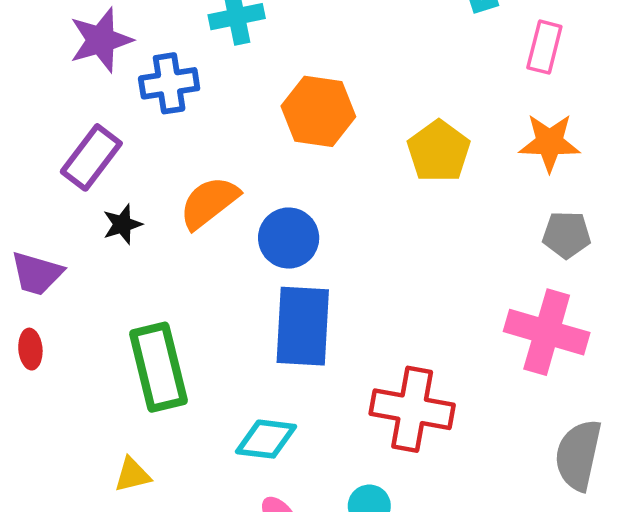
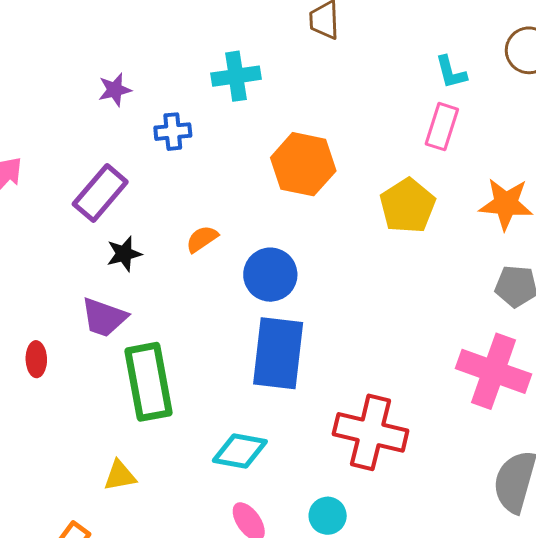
purple star: (101, 40) -> (115, 90), size x0.6
pink rectangle: (544, 47) -> (442, 127), moved
blue cross: (169, 83) -> (173, 132), size x0.7
orange semicircle: (209, 202) -> (202, 239), size x0.6
purple trapezoid: (37, 273) -> (104, 317), moved

